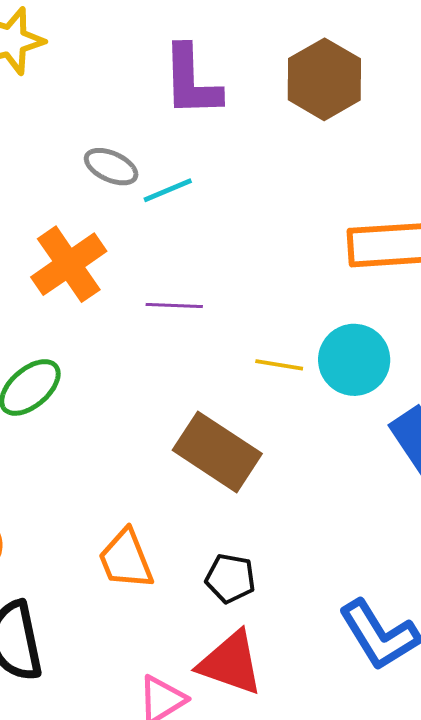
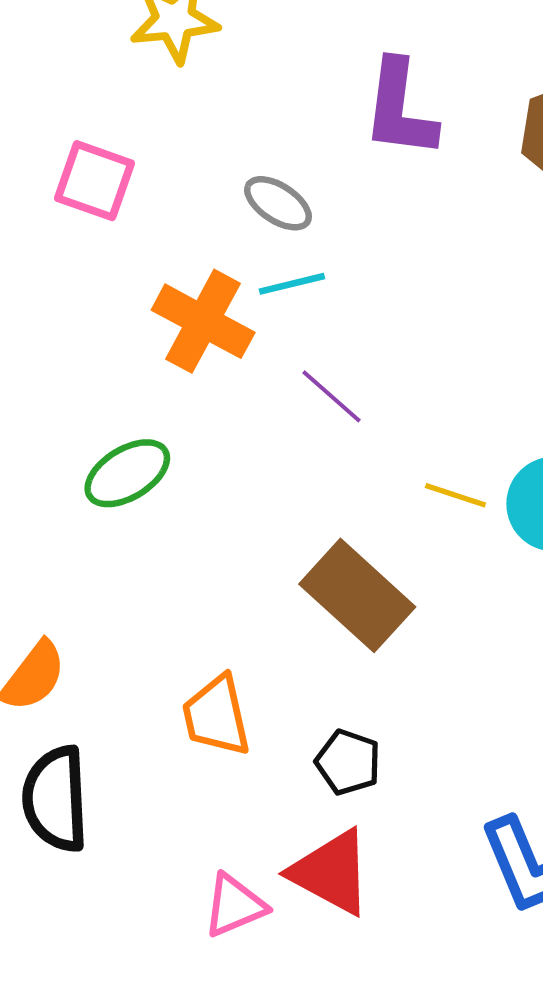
cyan line: (168, 190) -> (292, 284), moved
orange cross: (69, 264) -> (203, 321), turned -36
purple line: (174, 305) -> (331, 396), turned 30

